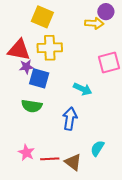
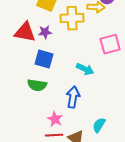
yellow cross: (50, 48) -> (72, 18), moved
purple star: (26, 67) -> (45, 32), moved
pink star: (26, 153) -> (55, 119), moved

